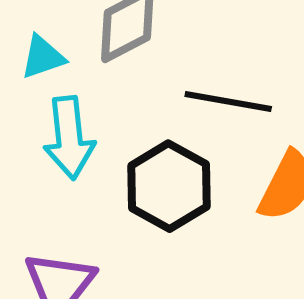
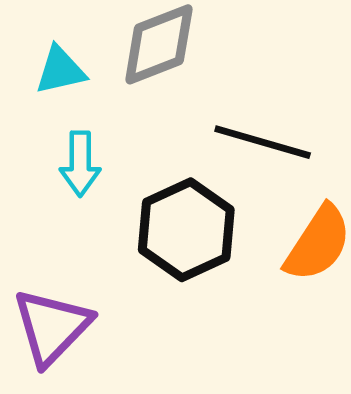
cyan arrow: (69, 138) -> (80, 164), size x0.7

